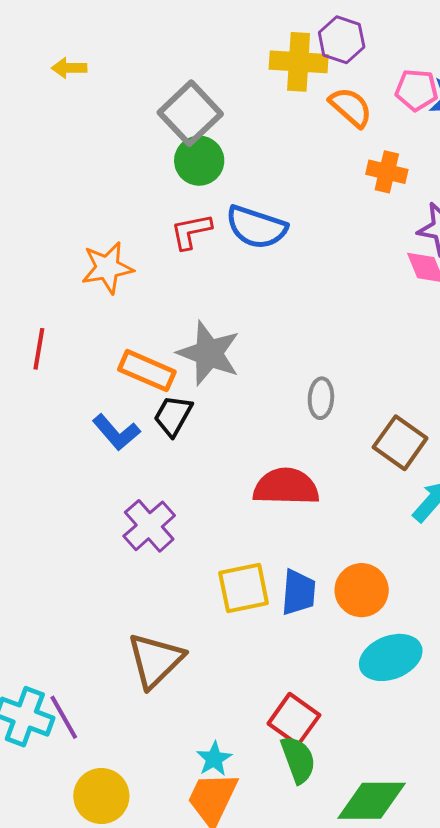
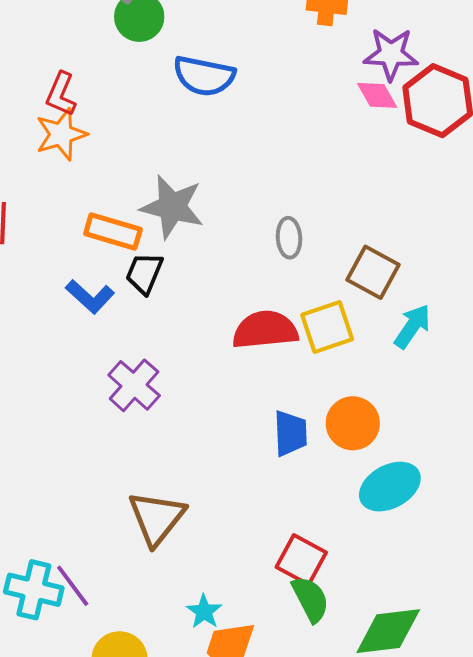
red L-shape: (191, 231) -> (61, 94), moved, turned -48
yellow square: (244, 588) -> (327, 327), moved
cyan star: (214, 759) -> (204, 612), moved

